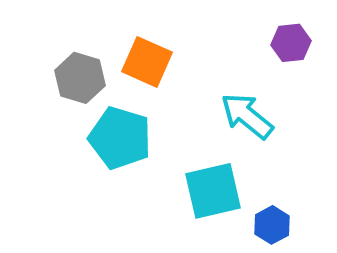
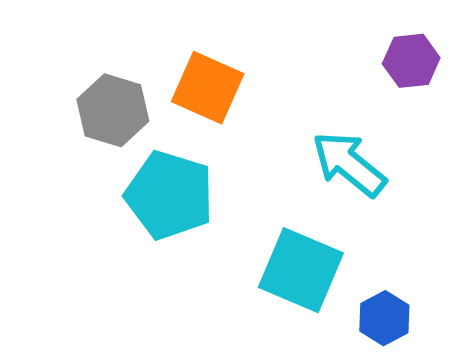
cyan square: (213, 191) -> (301, 270), turned 36

